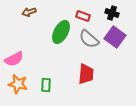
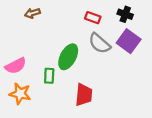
green ellipse: (61, 32) -> (68, 57), moved
red trapezoid: (86, 74) -> (84, 95), moved
green rectangle: (46, 85) -> (49, 76), moved

